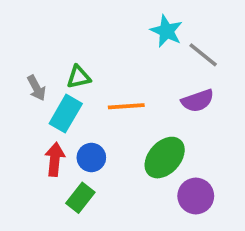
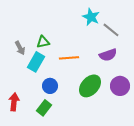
red arrow: (55, 159) -> (14, 102), moved
purple circle: (196, 196) -> (120, 86), moved

